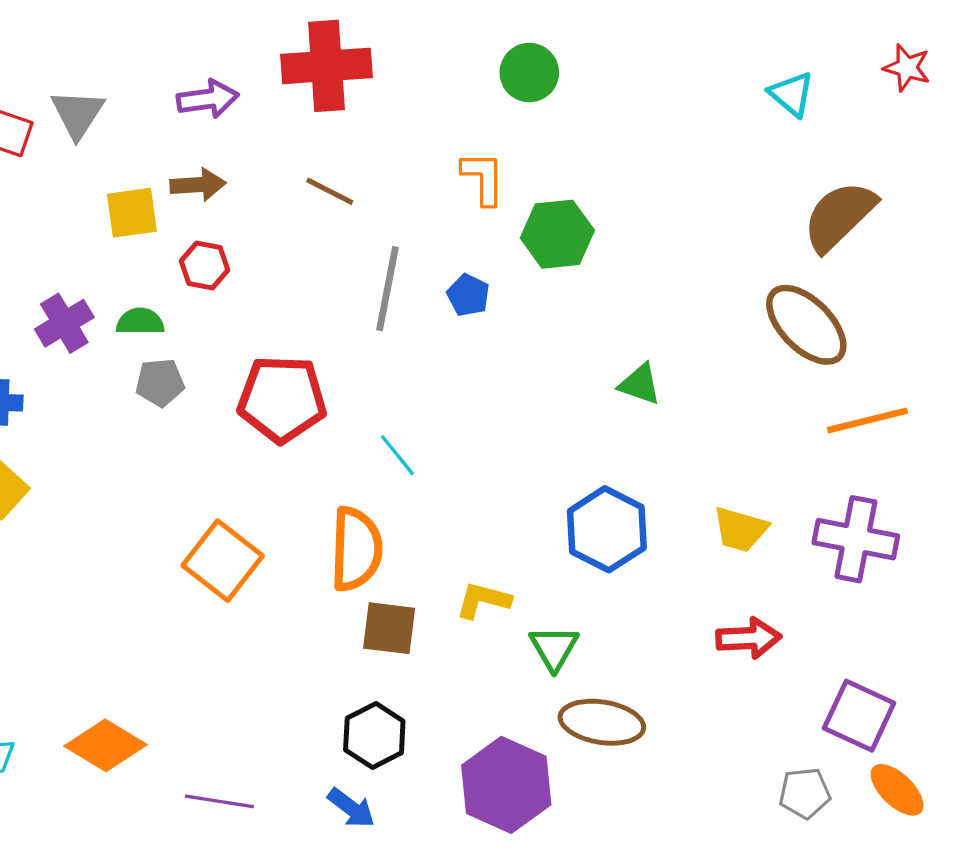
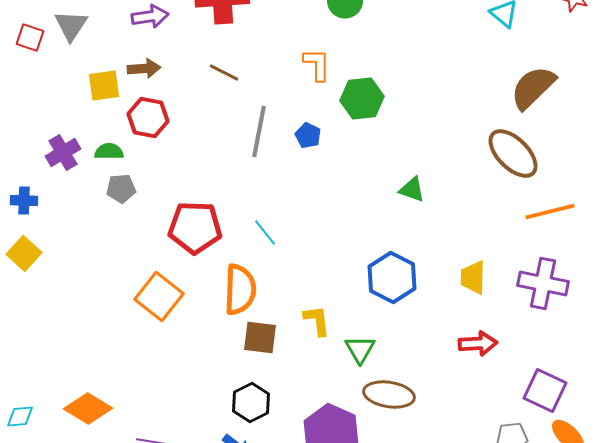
red hexagon: (204, 265) -> (148, 117), size x1.4
red pentagon: (282, 399) -> (195, 227), moved
yellow trapezoid: (740, 529) -> (473, 277), turned 75
yellow L-shape: (483, 600) -> (317, 320), turned 68

